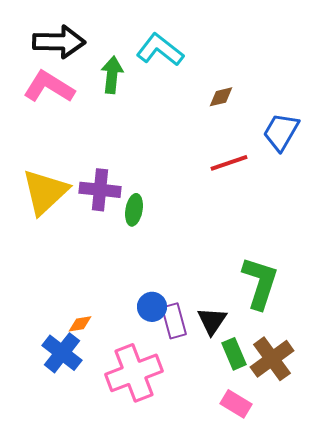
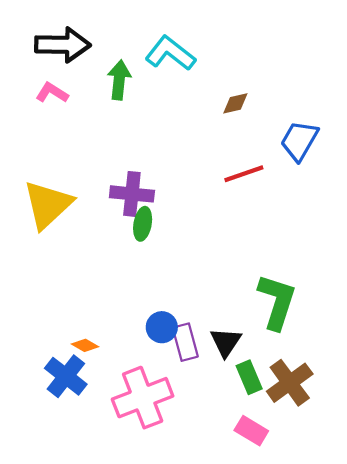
pink L-shape: (49, 87) -> (52, 93), size x0.6
purple cross: (100, 190) -> (132, 194), moved
orange diamond: (80, 324) -> (85, 345), turned 40

